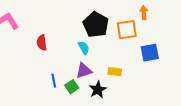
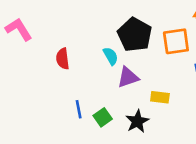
cyan semicircle: (84, 48) -> (111, 56), moved
purple triangle: (84, 71) -> (128, 77), moved

